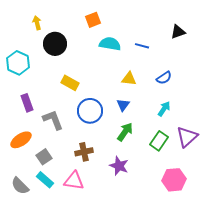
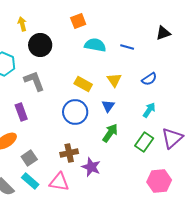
yellow triangle: (129, 79) -> (114, 80), turned 49
yellow rectangle: (70, 83) -> (83, 84), moved
purple rectangle: (27, 103) -> (21, 112), moved
gray L-shape: (53, 120) -> (34, 81), moved
purple star: (119, 166) -> (91, 167), moved

